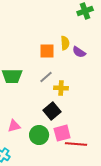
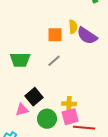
purple semicircle: (79, 52) -> (87, 36), size x1.5
yellow cross: (61, 88) -> (69, 104), moved
black square: (52, 111) -> (34, 97), moved

